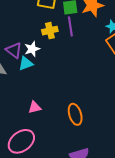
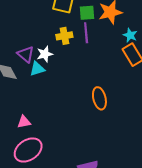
pink triangle: (35, 107) -> (24, 122), moved
orange ellipse: (75, 114) -> (99, 98), moved

